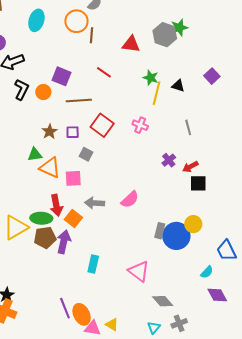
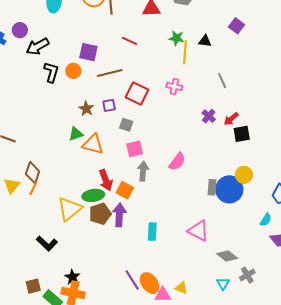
pink square: (73, 178) -> (135, 149), moved
gray arrow: (95, 203) -> (143, 171), turned 102

